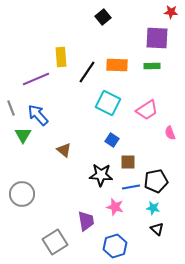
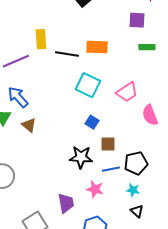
purple square: (157, 38) -> (137, 20), size x0.7
green rectangle: (152, 66) -> (147, 47), moved
black line: (87, 72) -> (67, 54), turned 65
pink semicircle: (170, 133) -> (150, 115), size x1.5
brown triangle: (64, 150) -> (29, 125), moved

